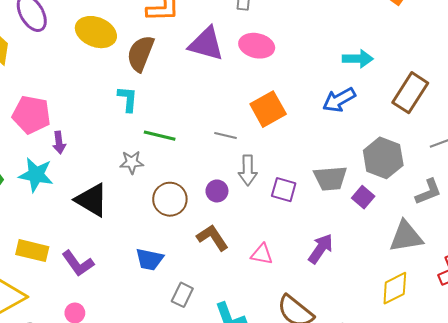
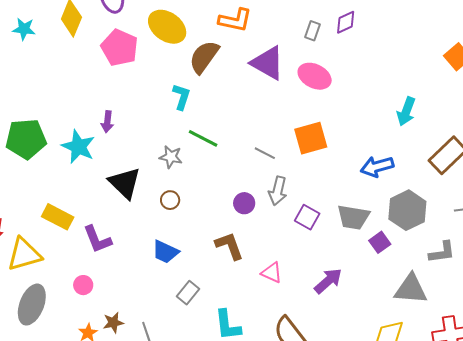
cyan arrow: (358, 59) -> (406, 111), turned 96
blue arrow: (339, 100) -> (377, 167), moved
pink pentagon: (31, 115) -> (120, 48), moved
brown circle: (170, 199) -> (170, 200), moved, size x0.6

